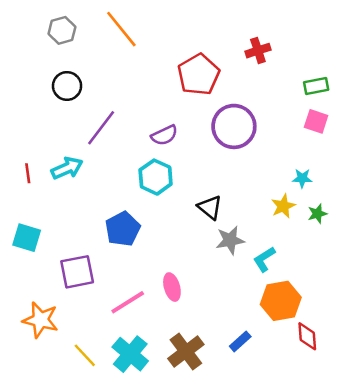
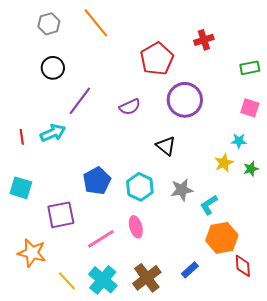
pink square: (316, 121) -> (250, 108), moved
cyan hexagon: (156, 177) -> (140, 187), moved
black triangle: (210, 207) -> (166, 146), moved

